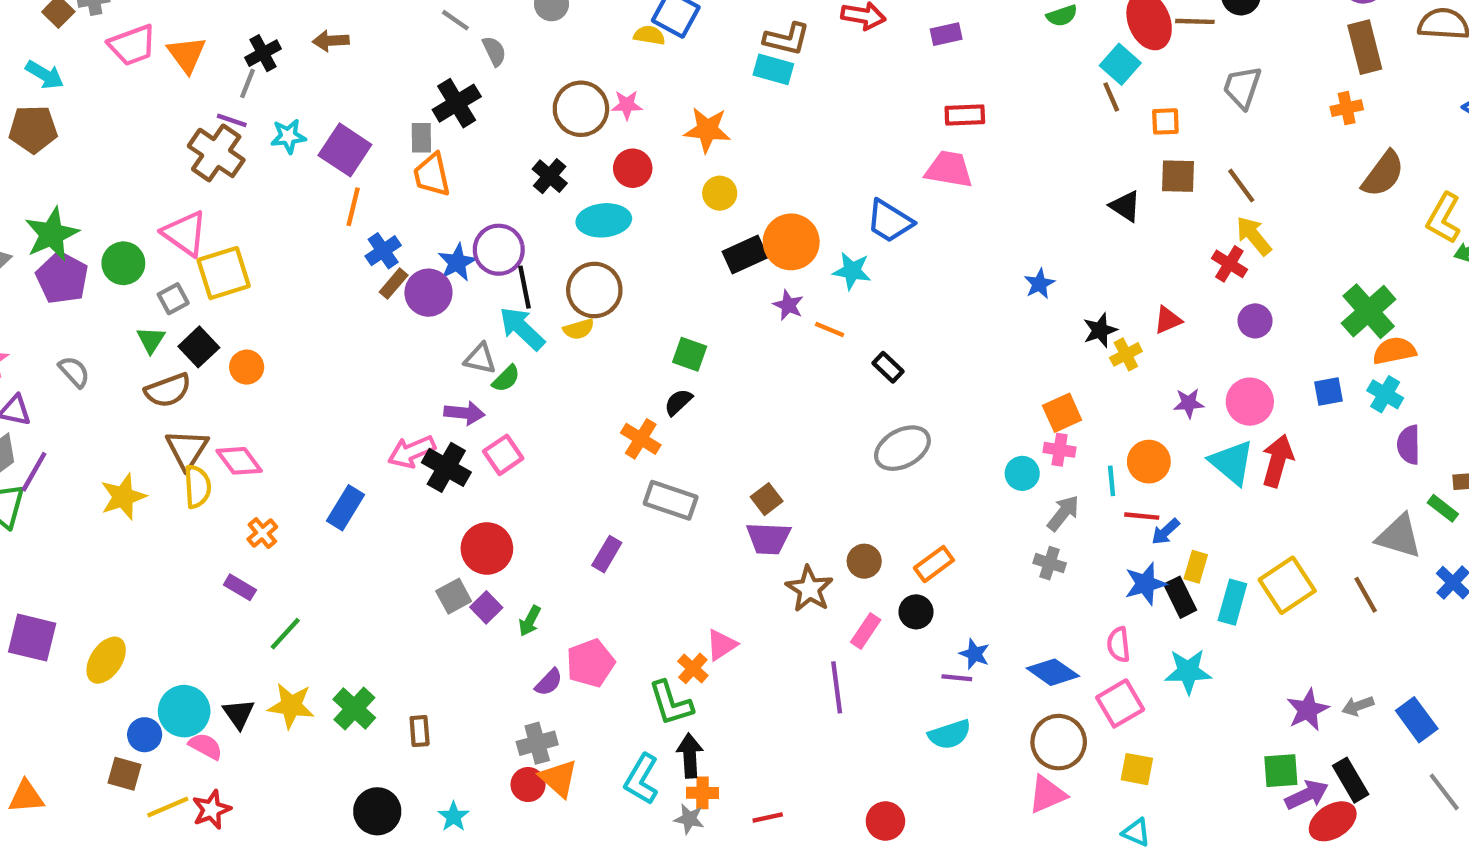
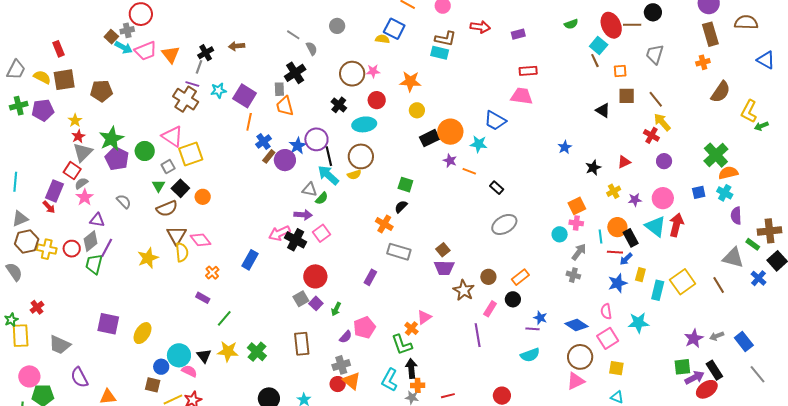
cyan arrow: (45, 75) -> (124, 47), moved
yellow cross: (1126, 354) -> (614, 191), moved
black rectangle: (1180, 597) -> (631, 238), moved
brown rectangle: (420, 731) -> (302, 344), moved, size x1.6

